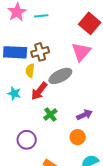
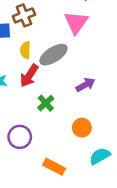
brown cross: (40, 52) -> (24, 15), moved
yellow semicircle: (30, 71) -> (25, 50), moved
purple arrow: (84, 115) -> (85, 85), moved

